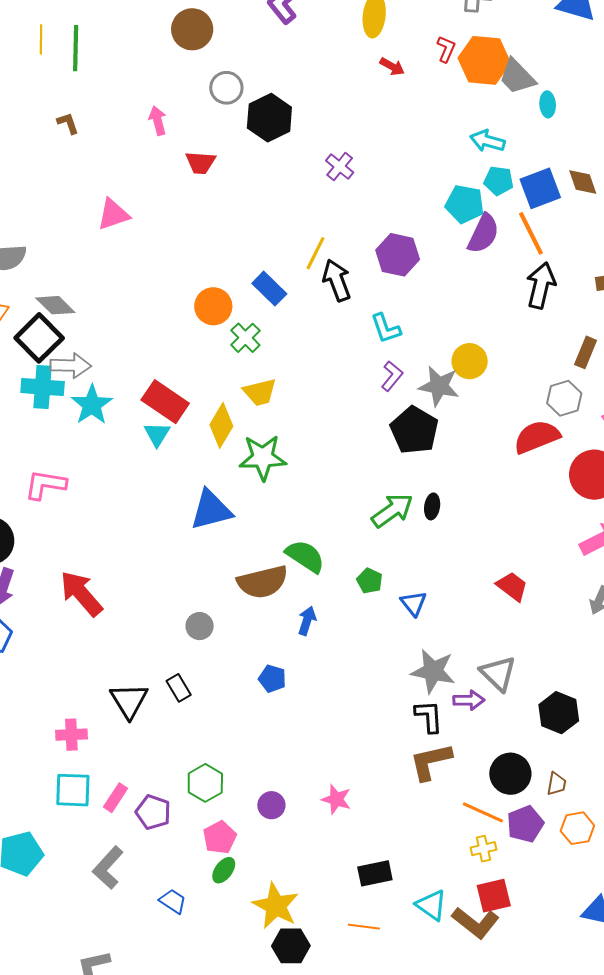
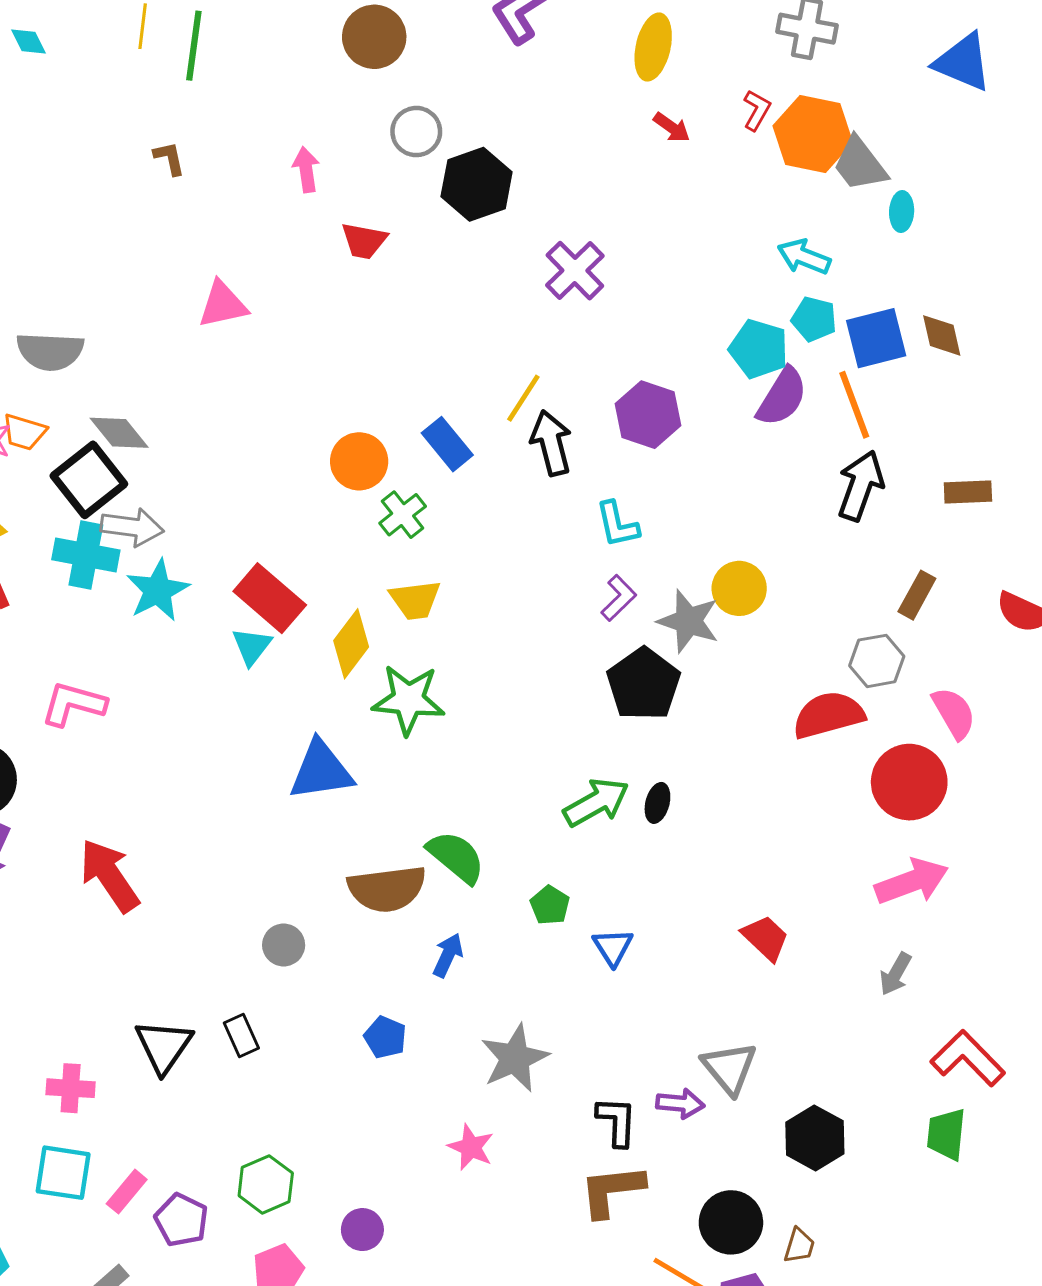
purple cross: (340, 167) -> (575, 271), size x1.4
gray star: (433, 671) -> (515, 1058), moved, turned 30
pink star: (336, 799) -> (471, 1147), moved

